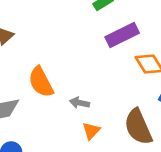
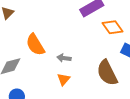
orange triangle: (91, 131) -> (64, 79), moved

